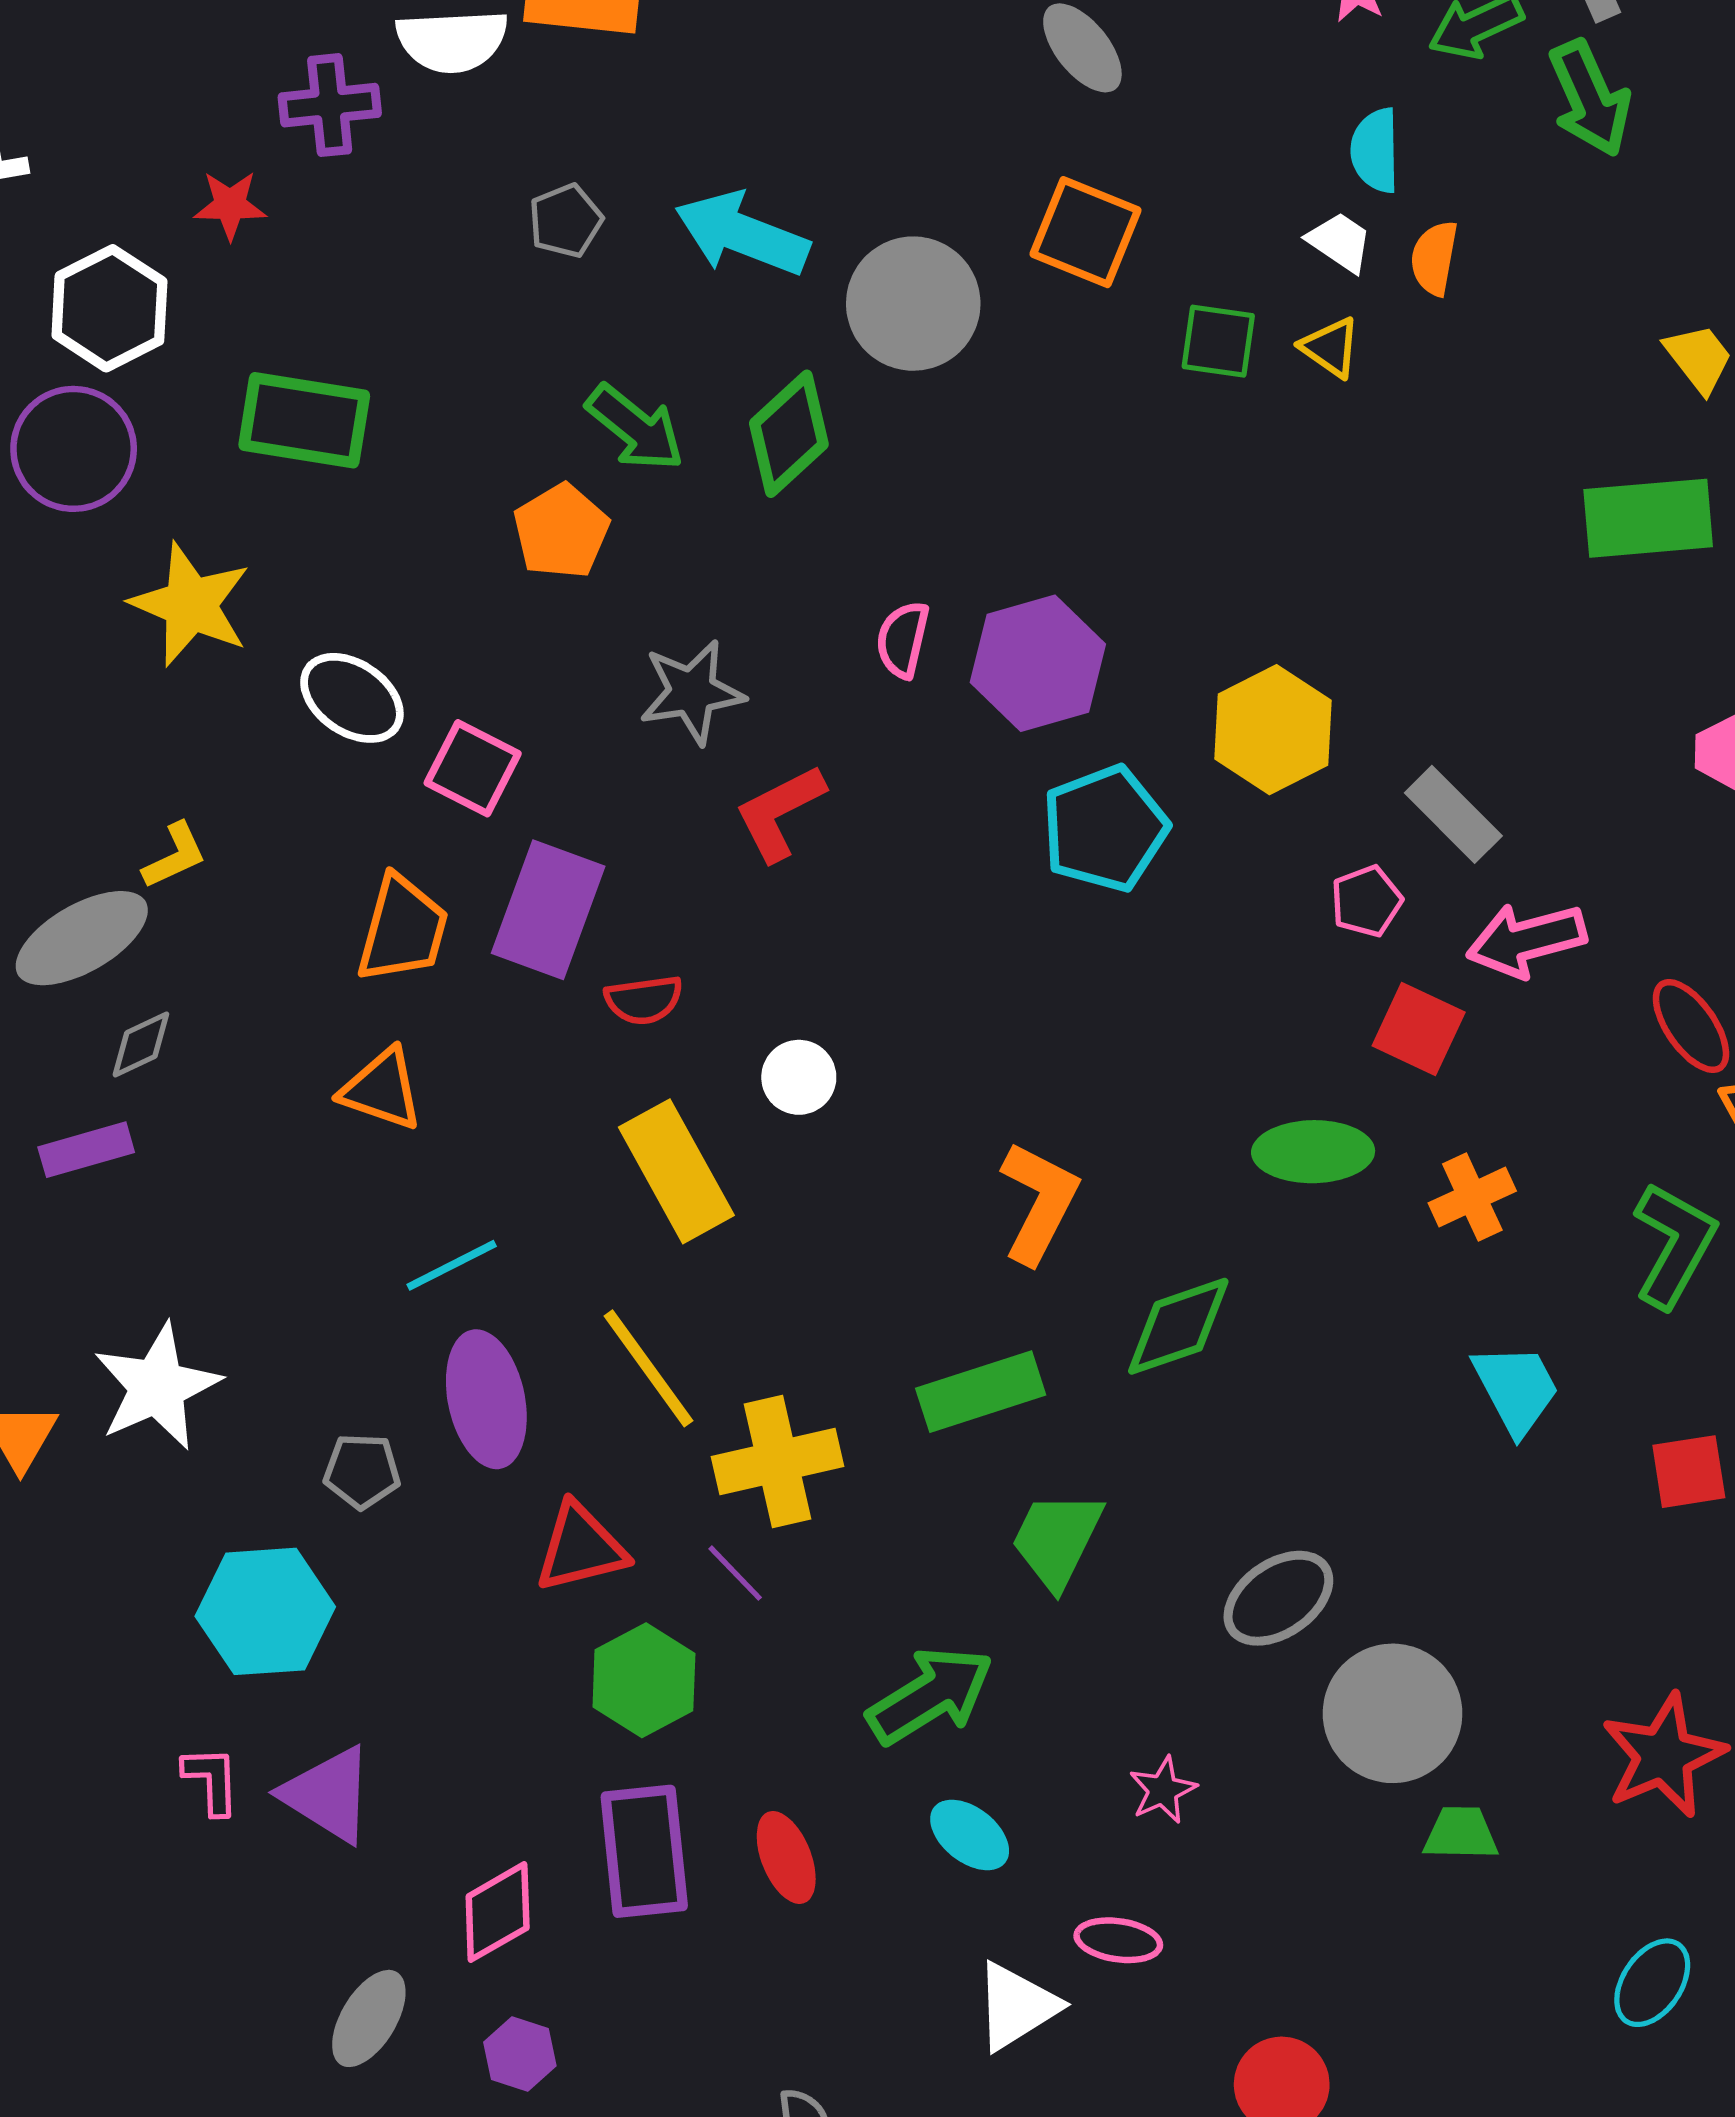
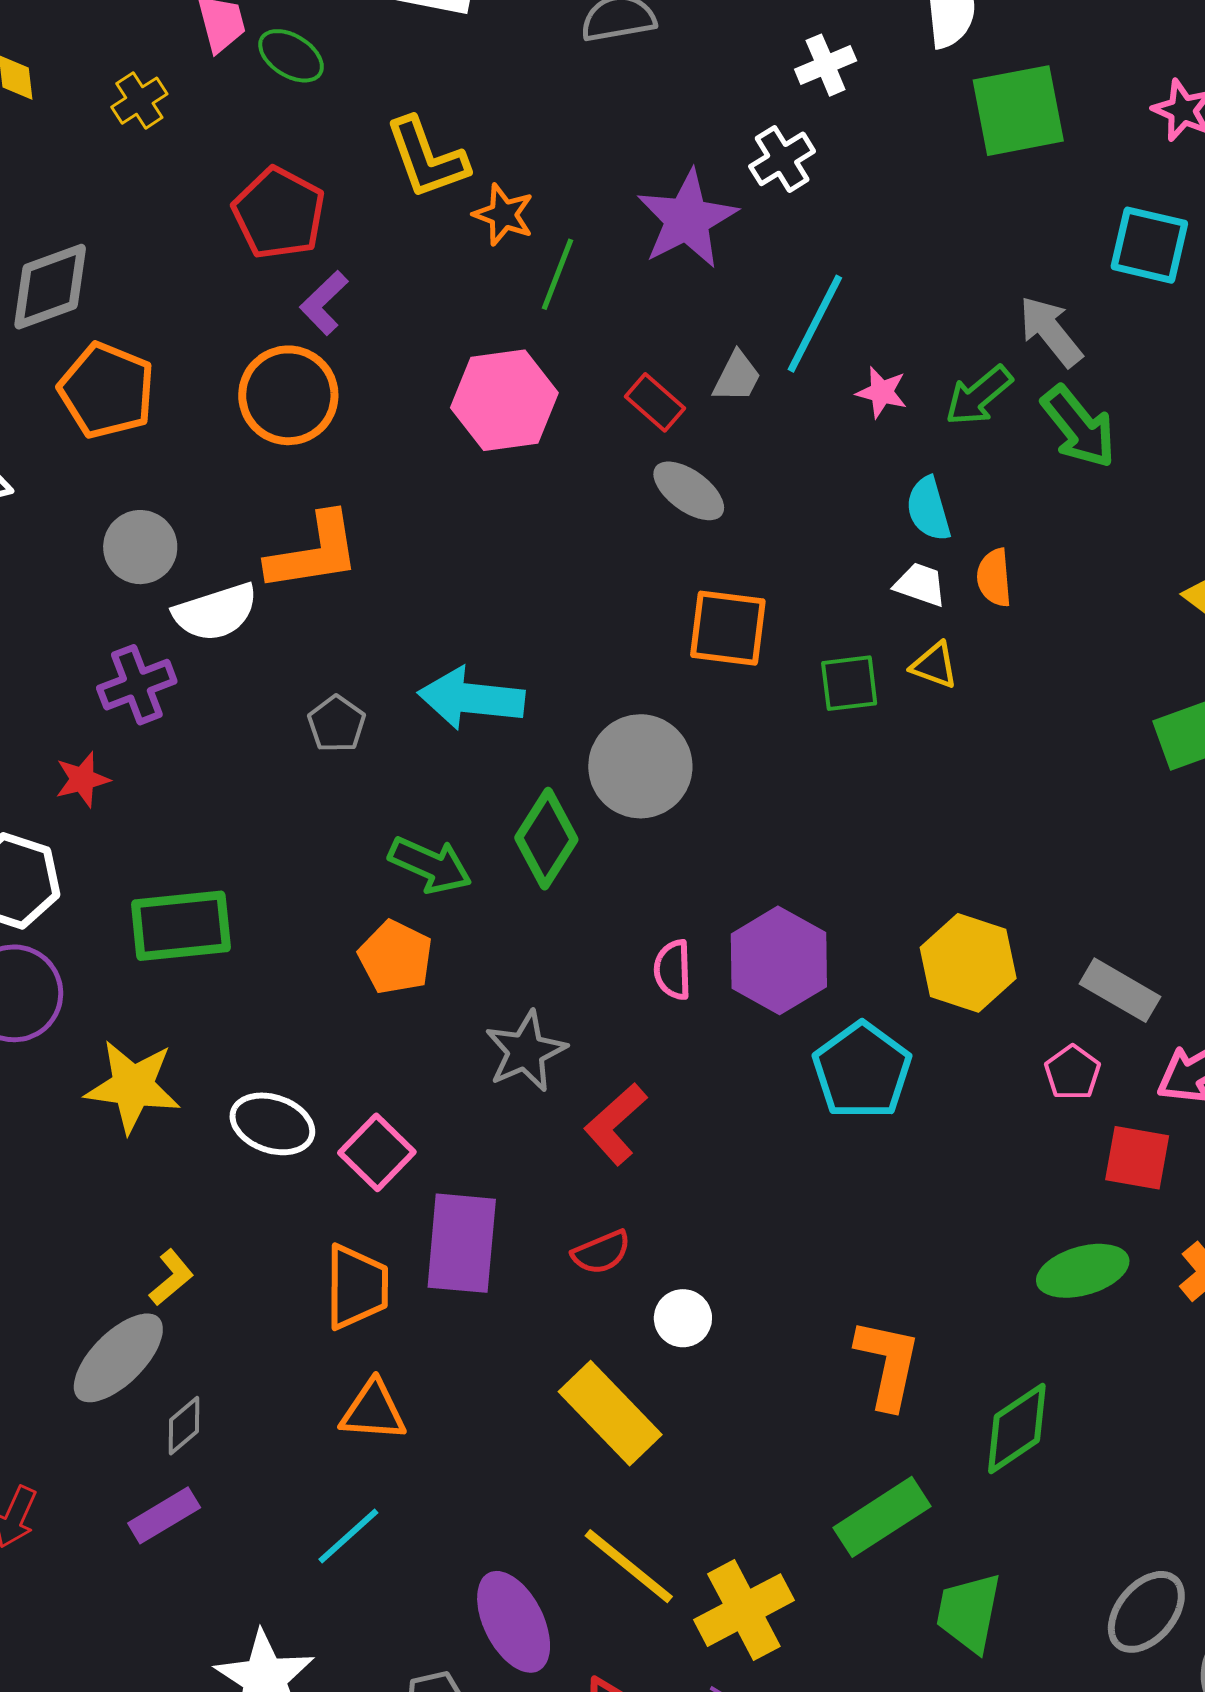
gray circle: (913, 304) -> (640, 766), moved
pink square: (473, 768) -> (377, 1152), turned 32
red semicircle: (644, 1000) -> (601, 1252), moved
cyan line: (452, 1265) -> (348, 1536), moved

